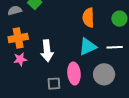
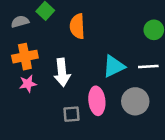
orange semicircle: (88, 18) -> (77, 26), moved

